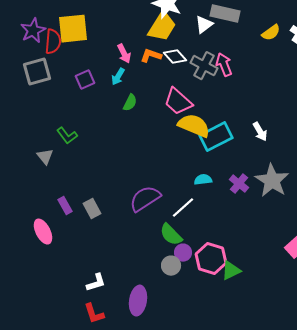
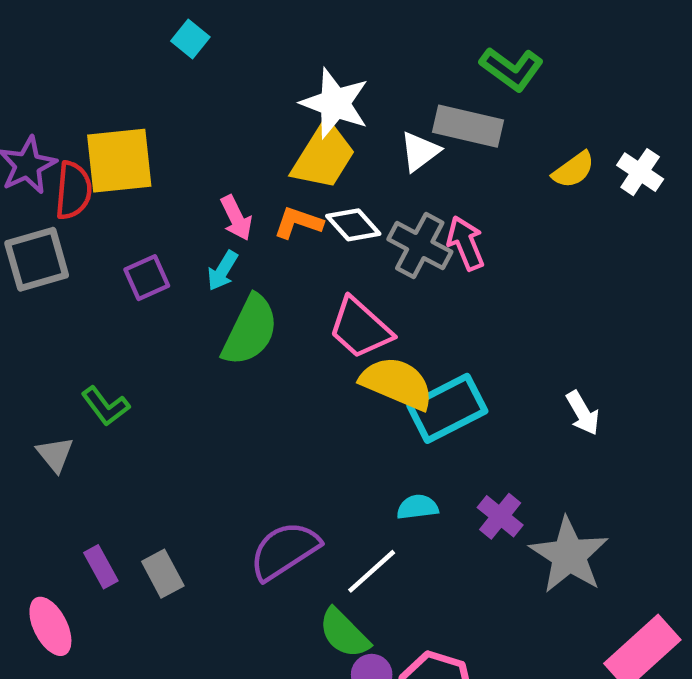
green semicircle: (130, 103) -> (250, 330), size x1.8
white arrow: (260, 132) -> (583, 413), moved
gray star: (272, 181) -> (569, 555), moved

